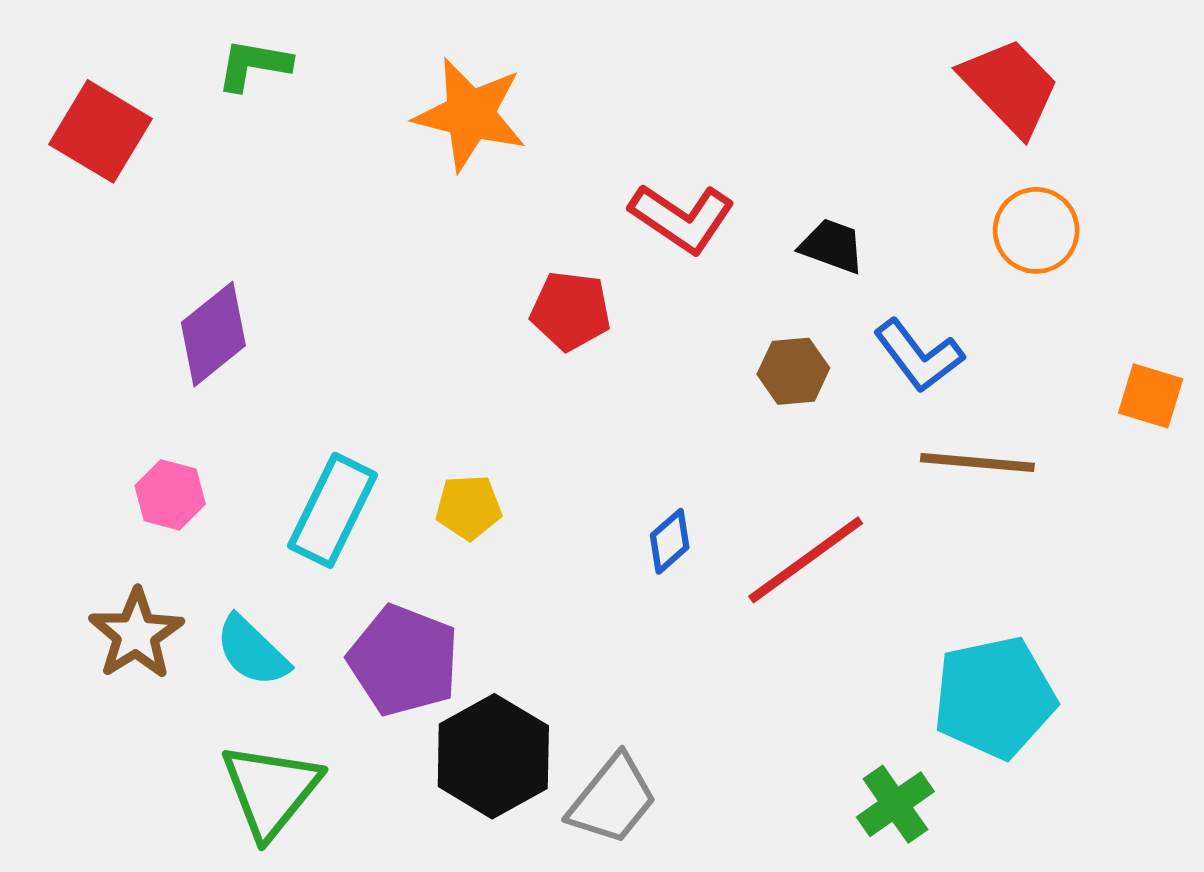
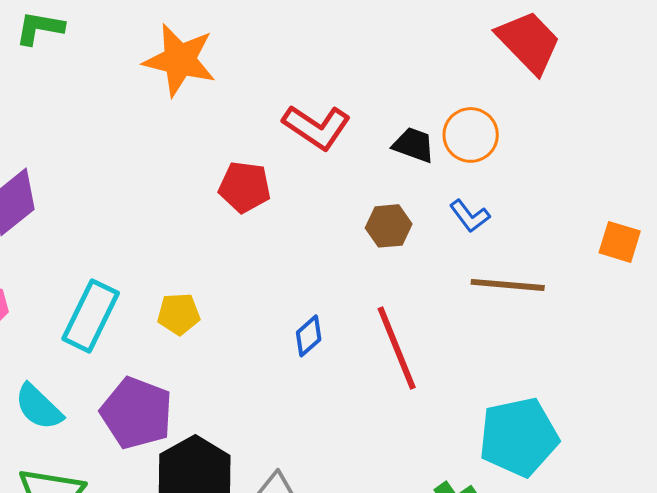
orange circle: (1036, 230) -> (471, 135), moved
blue L-shape: (919, 356) -> (470, 216), size x0.7
red line: (806, 560) -> (397, 348), turned -76

